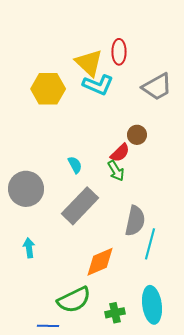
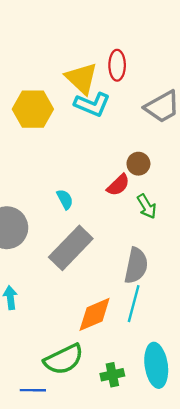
green arrow: (116, 171) -> (147, 206), moved
cyan line: (150, 244) -> (134, 304), moved

